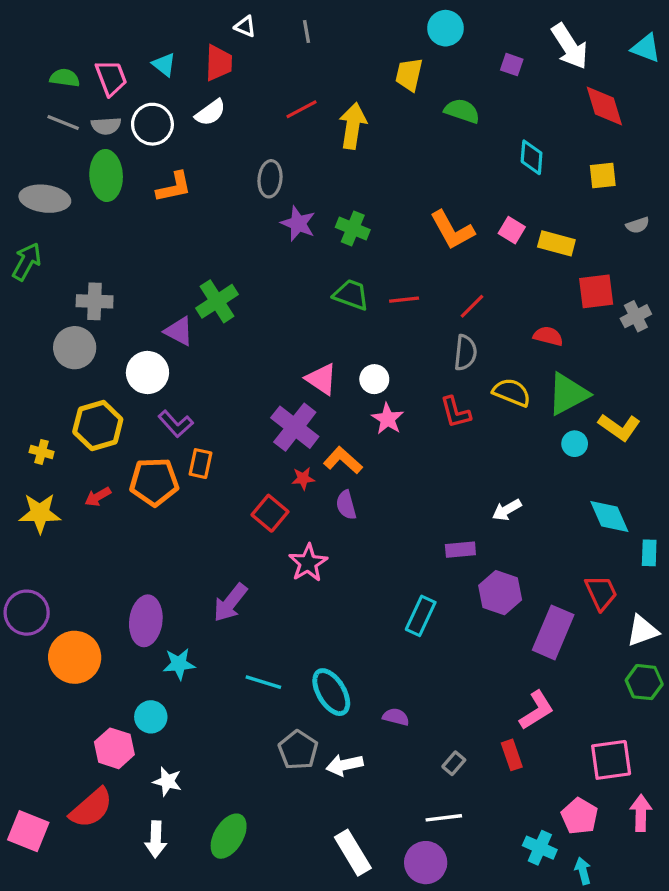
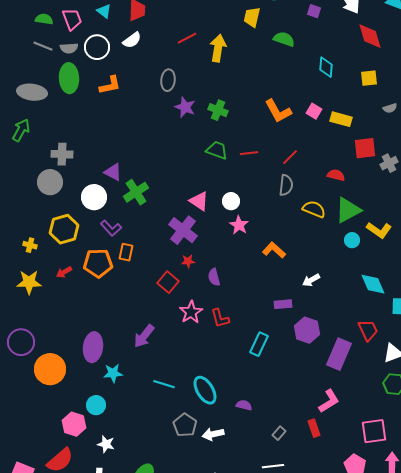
green cross: (217, 301) -> (136, 192), moved
red L-shape: (455, 412) -> (220, 318), moved
orange L-shape: (343, 460) -> (274, 250), moved

